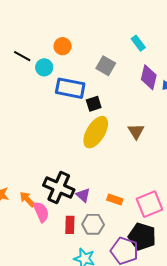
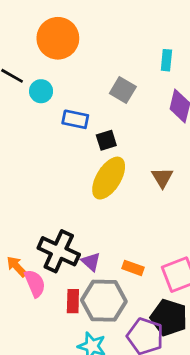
cyan rectangle: (138, 43) -> (166, 60), turned 42
orange circle: (63, 46) -> (58, 38), moved, size x1.8
blue rectangle: (70, 88) -> (75, 119), size x0.7
gray hexagon: (93, 224) -> (104, 301), size x1.5

